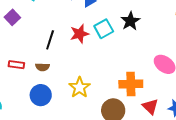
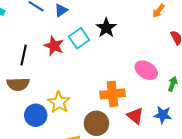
red star: (79, 34) -> (54, 46), turned -30
brown semicircle: (42, 67) -> (18, 84), size x1.5
blue circle: (41, 95) -> (36, 115), moved

